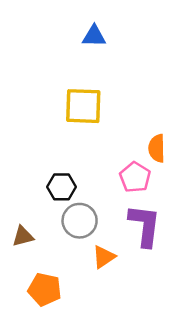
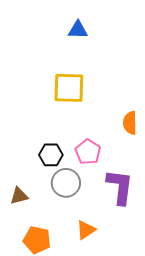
pink pentagon: (135, 177) -> (88, 152), moved
orange triangle: (104, 257) -> (86, 230), moved

